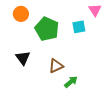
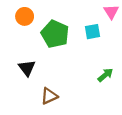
brown triangle: (56, 66) -> (49, 96), moved
green arrow: (71, 82) -> (105, 75), moved

